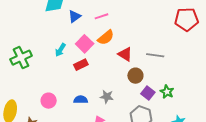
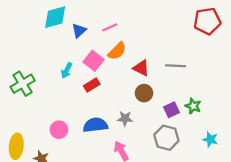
brown circle: (135, 76) -> (144, 93), moved
purple square: (148, 93) -> (172, 110), turned 32
blue semicircle: (81, 100) -> (95, 125), size x1.5

